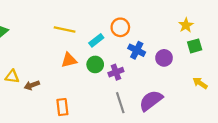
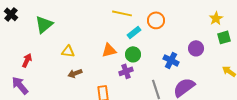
yellow line: (65, 30) -> (122, 13), moved
blue cross: (137, 50) -> (171, 60), moved
purple cross: (116, 72) -> (126, 71), moved
yellow triangle: (12, 76) -> (68, 51), moved

